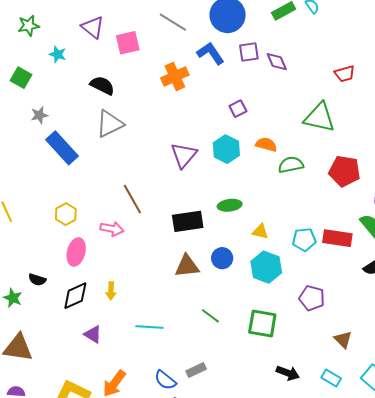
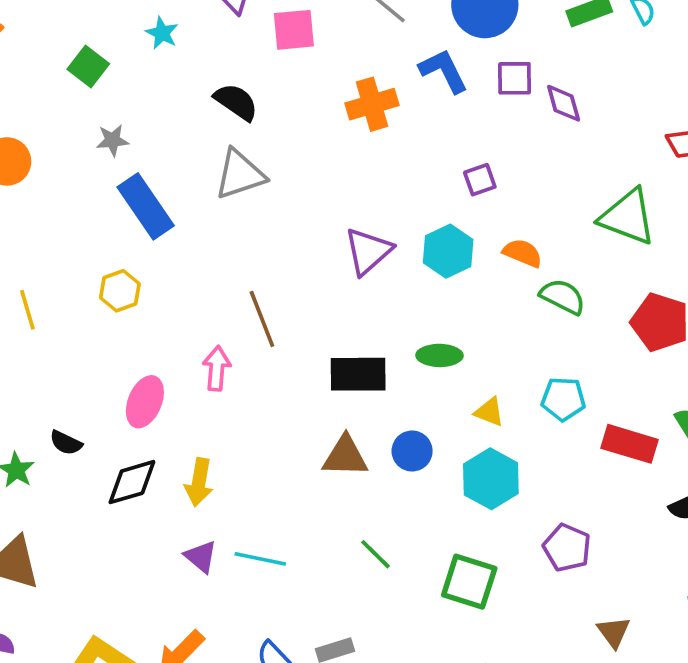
green semicircle: (291, 165) -> (563, 297), turned 30
yellow hexagon: (66, 214) -> (120, 291), moved
pink arrow: (112, 229) -> (217, 368), turned -105
cyan pentagon: (304, 240) -> (563, 399), moved
yellow arrow: (111, 291) -> (199, 482), size x1.4
purple triangle: (93, 334) -> (201, 557), moved

